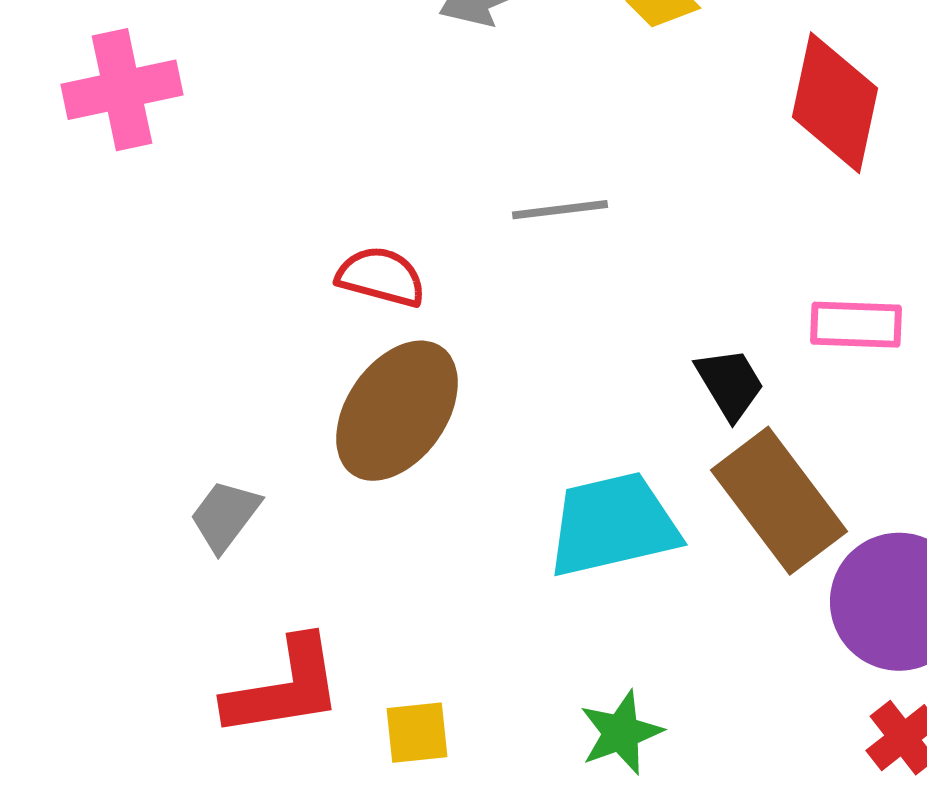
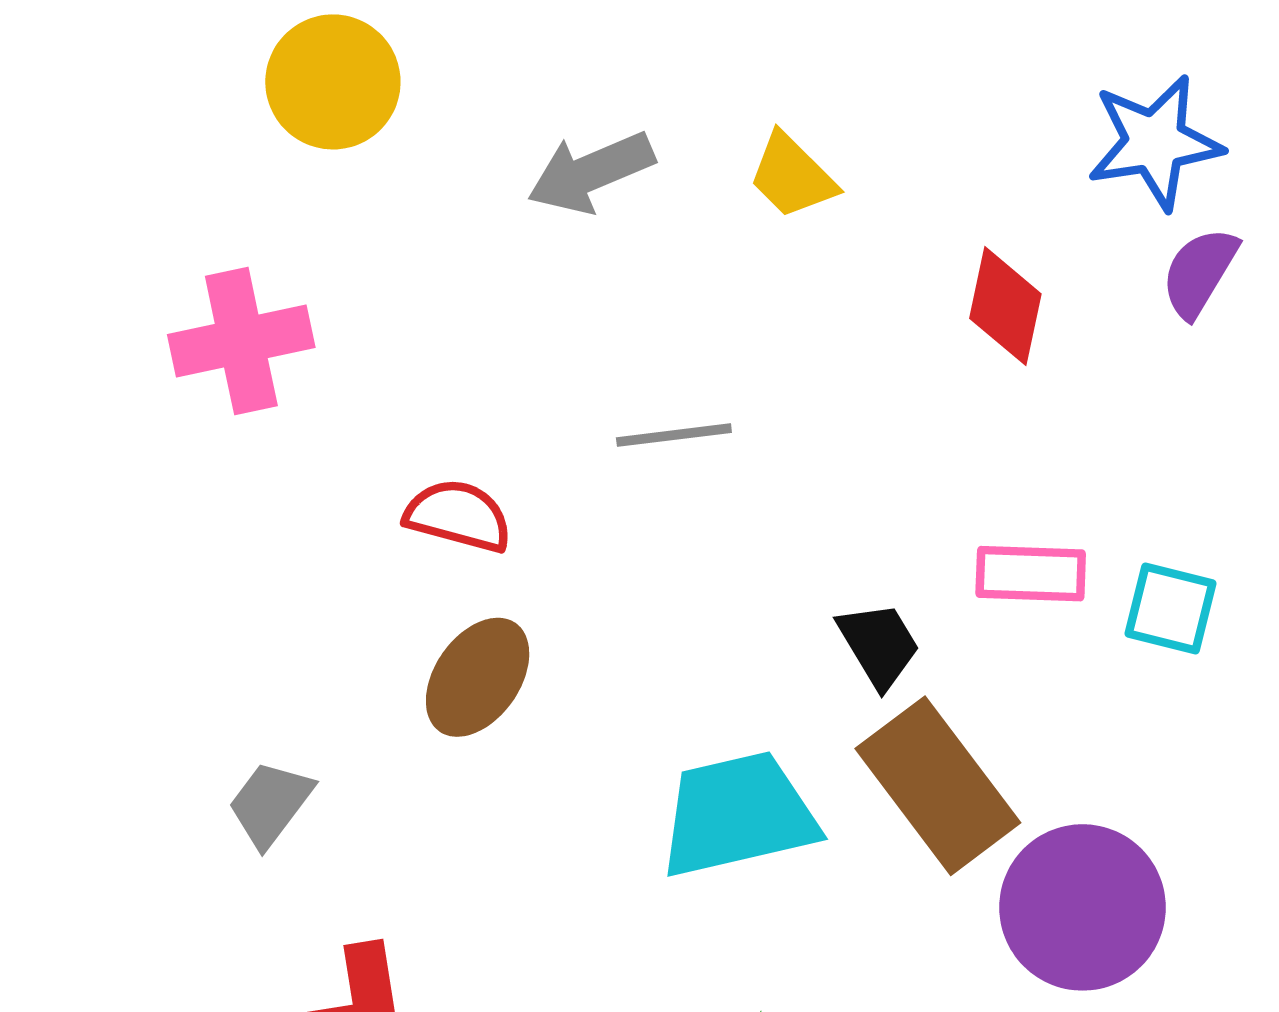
pink cross: (122, 90) -> (241, 341), moved
red diamond: (835, 103) -> (1005, 306), size x0.7
brown ellipse: (397, 411) -> (478, 677), size x0.7

